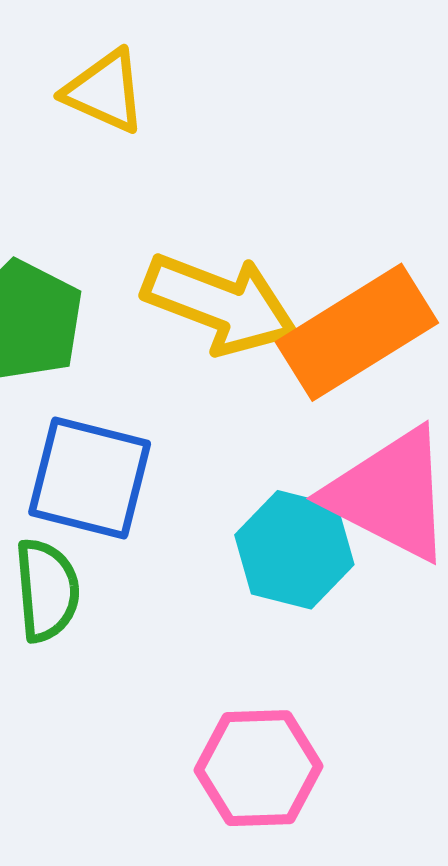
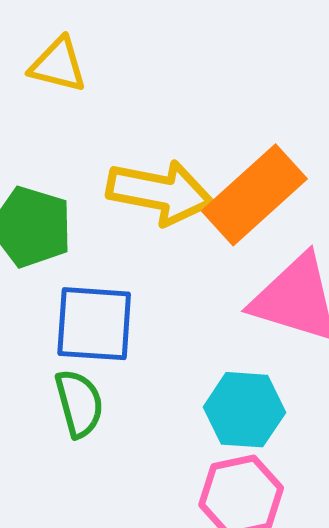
cyan hexagon: (294, 550) -> (244, 410), moved

